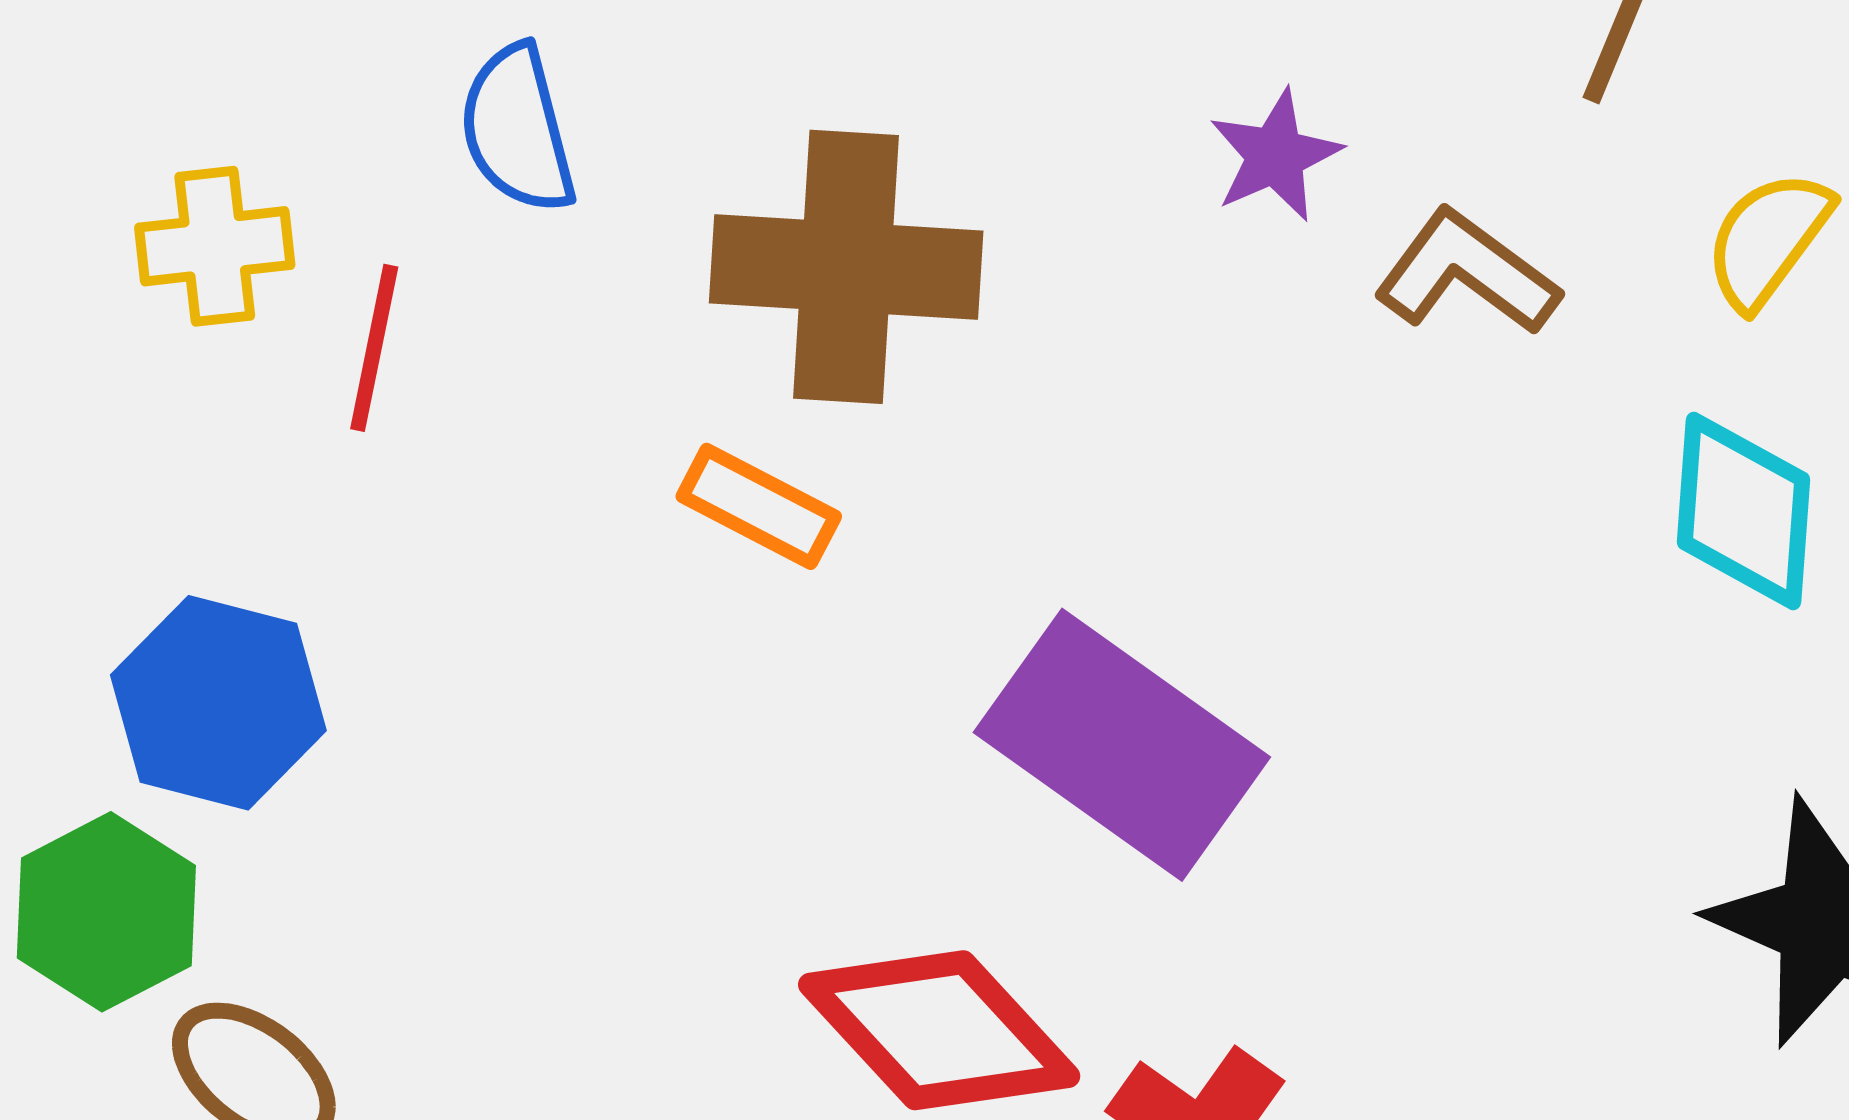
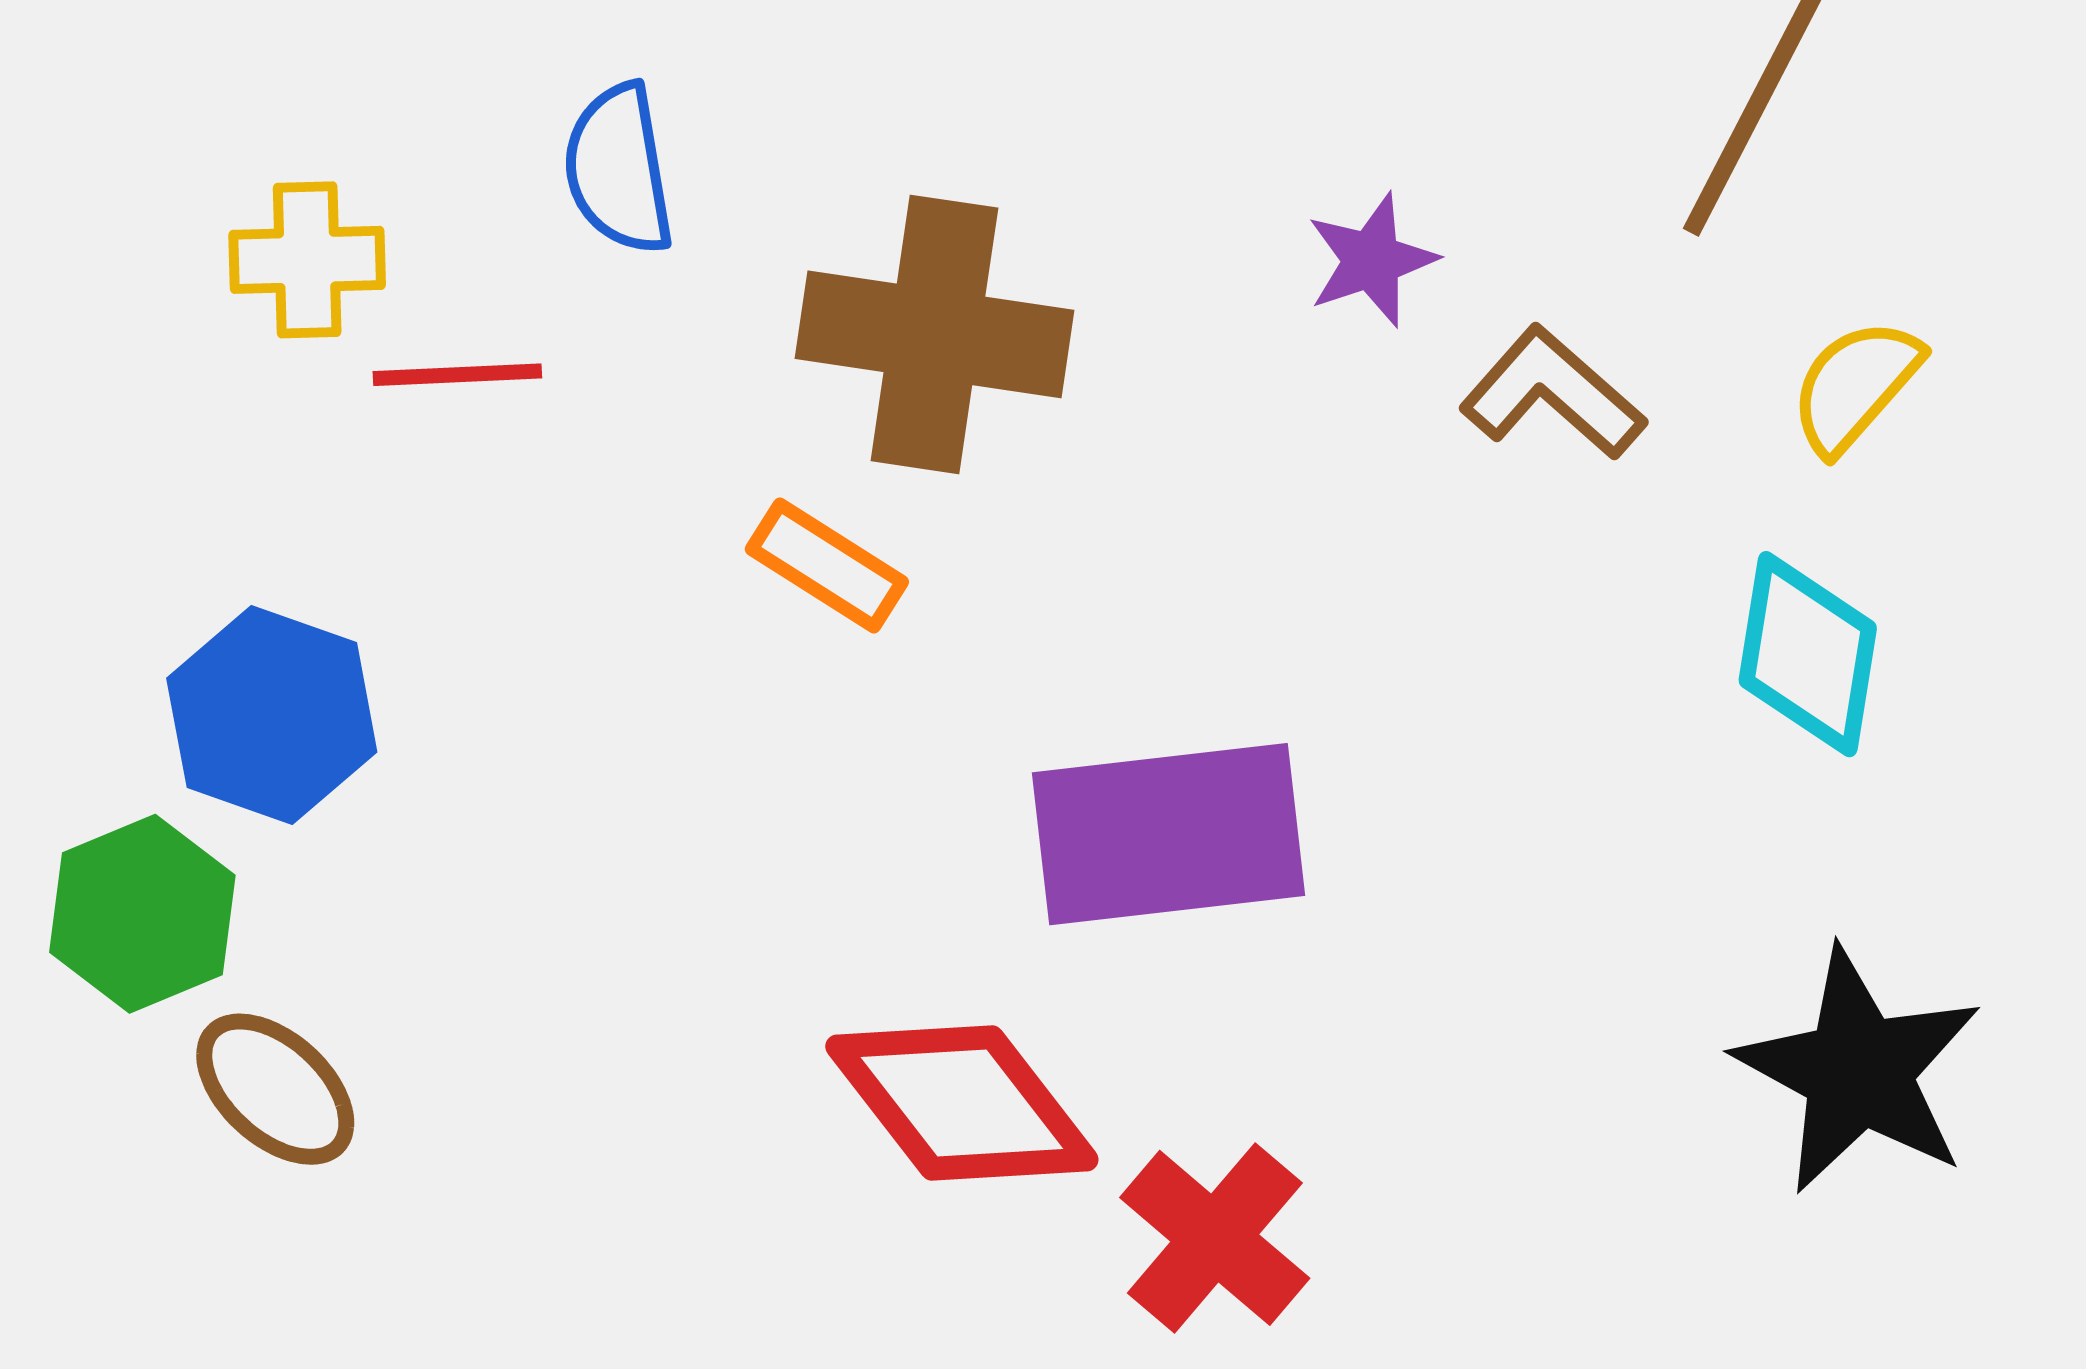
red line: (374, 348) -> (457, 375), turned 71
purple rectangle: (1122, 745) -> (1169, 834), turned -47

